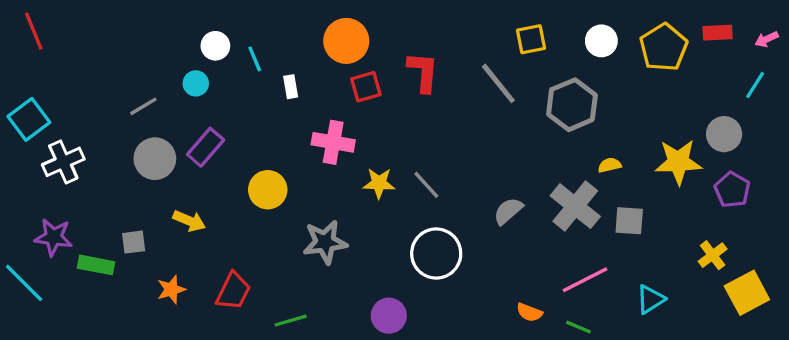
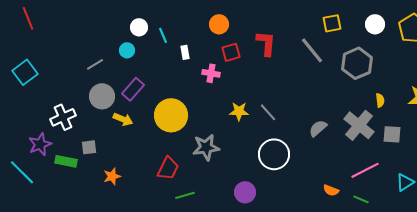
orange circle: (346, 41) -> (219, 24), size x0.7
pink cross: (333, 142) -> (211, 73), moved, size x0.7
white cross: (63, 162) -> (63, 117), moved
yellow semicircle: (610, 165) -> (380, 100), turned 96
yellow circle: (268, 190) -> (171, 115), size x1.4
yellow arrow: (189, 221) -> (123, 119), moved
purple star: (53, 237) -> (40, 144), turned -30
red trapezoid: (233, 291) -> (168, 168), moved

